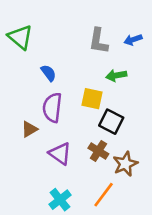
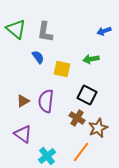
gray L-shape: (98, 41) -> (45, 32), moved
yellow square: (92, 99) -> (62, 69), moved
purple semicircle: (52, 108) -> (46, 101), moved
purple triangle: (60, 154) -> (23, 134), moved

